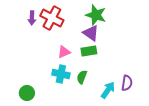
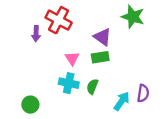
green star: (96, 15) -> (133, 17), moved
purple arrow: (32, 18) -> (36, 34), moved
pink triangle: (64, 52) -> (72, 58), turned -40

